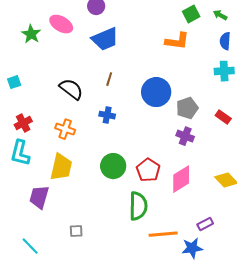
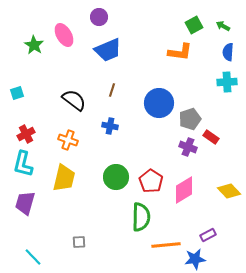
pink ellipse: (61, 24) -> (64, 35), turned 30
red rectangle: (223, 117) -> (211, 137), moved
purple trapezoid: (39, 197) -> (25, 203), moved

